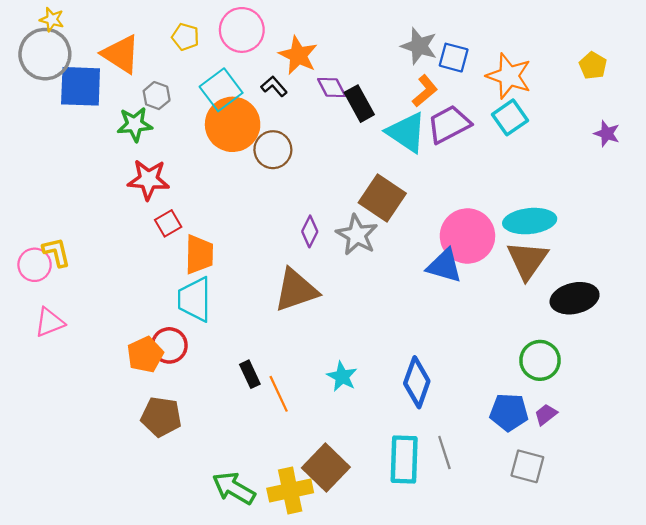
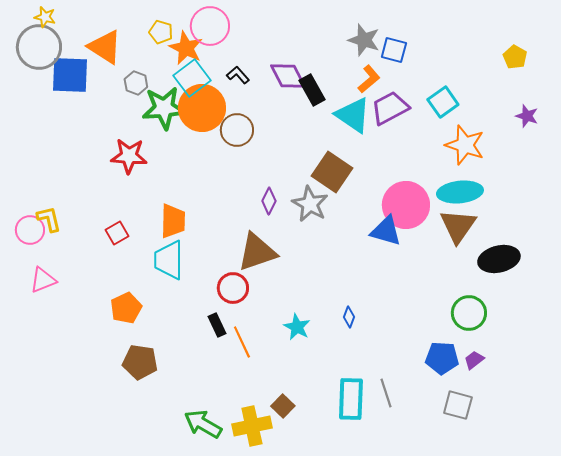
orange star: (298, 55) -> (186, 48), moved
orange star: (509, 76) -> (465, 145), moved
purple diamond: (332, 87) -> (288, 76), size x1.4
green star: (135, 124) -> (164, 108), moved, size x1.4
red square: (168, 223) -> (117, 233), moved
red circle: (169, 345) -> (233, 288), moved
blue diamond: (417, 382) -> (349, 317), moved, size x0.5
brown square: (326, 467) -> (283, 406), size x0.6

